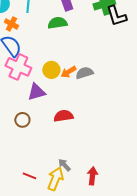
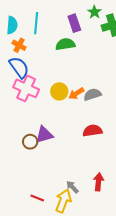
purple triangle: (36, 92) -> (44, 135), moved
red semicircle: (63, 116) -> (92, 131), moved
red arrow: (92, 176) -> (98, 182), moved

